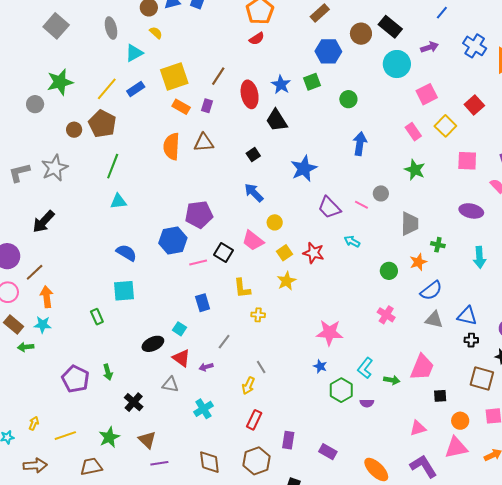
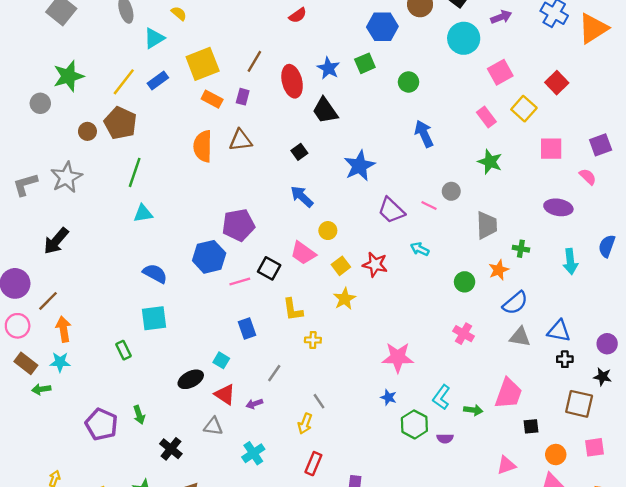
blue arrow: (360, 144) -> (424, 134), turned -30

